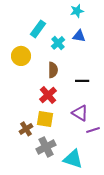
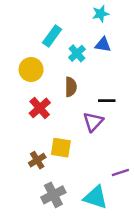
red cross: (48, 95) -> (40, 108), moved
purple triangle: (80, 113) -> (93, 122), moved, turned 42
purple line: (93, 130) -> (120, 173), moved
gray cross: (46, 147) -> (53, 195), moved

